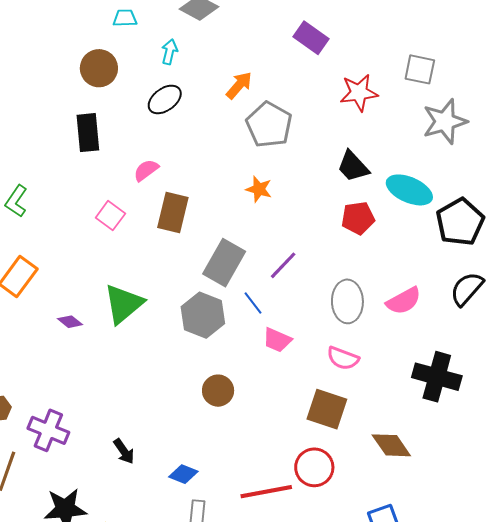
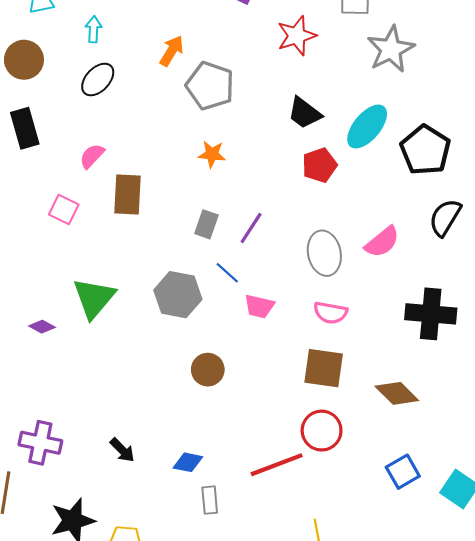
cyan ellipse: (409, 190) -> (367, 127), turned -63
gray rectangle: (224, 263) -> (206, 224), moved, size x0.6

